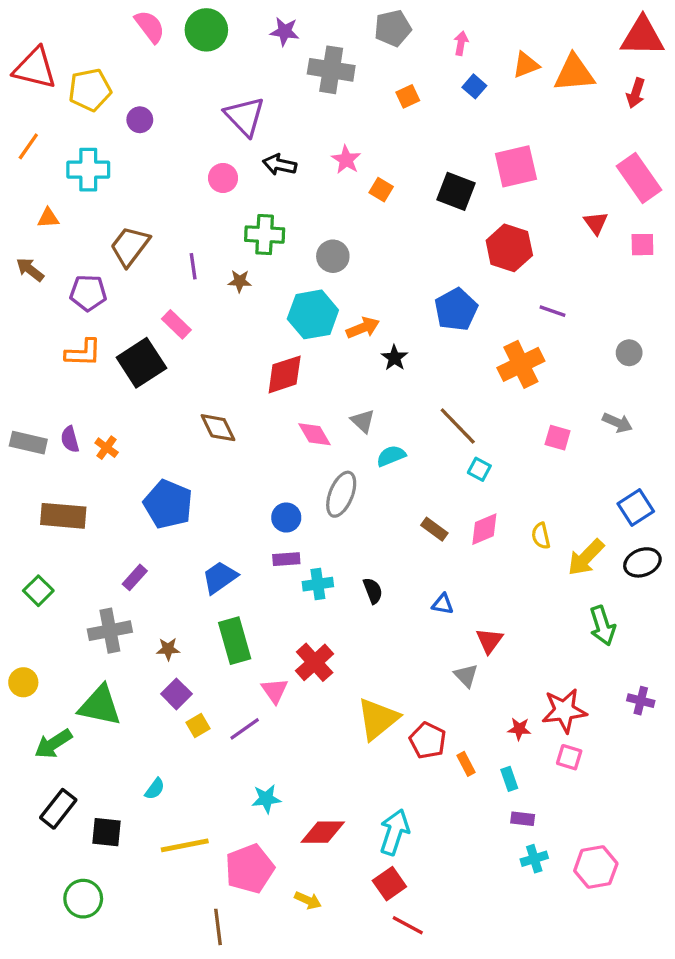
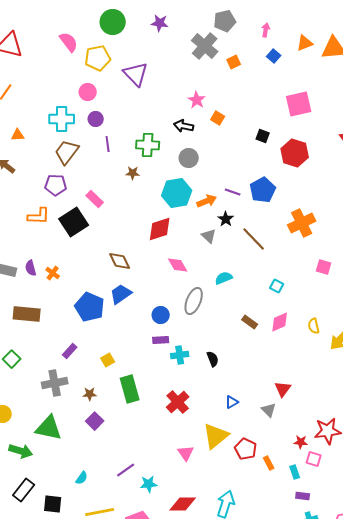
pink semicircle: (150, 27) -> (69, 42), moved
gray cross: (331, 70) -> (205, 46), moved, turned 32
yellow pentagon: (90, 90) -> (98, 58), moved
purple circle: (140, 120) -> (96, 119), moved
black arrow: (280, 165) -> (184, 126), moved
cyan cross: (88, 170) -> (62, 119), moved
pink circle: (223, 178) -> (88, 92), moved
black square: (456, 191) -> (263, 136), moved, size x0.6
purple line: (193, 266) -> (108, 144), moved
purple pentagon: (88, 293) -> (56, 185), moved
purple line: (553, 311) -> (233, 192), moved
gray triangle: (363, 421) -> (209, 236), moved
brown line: (458, 426) -> (254, 239), moved
blue trapezoid: (220, 577) -> (121, 294), moved
blue triangle: (443, 604) -> (232, 402), moved, turned -40
pink triangle: (275, 691) -> (186, 453), moved
yellow square: (198, 726) -> (108, 360), moved
purple line: (245, 729) -> (126, 470), moved
green arrow: (53, 744) -> (21, 451), turned -130
pink square: (569, 757) -> (314, 459), moved

